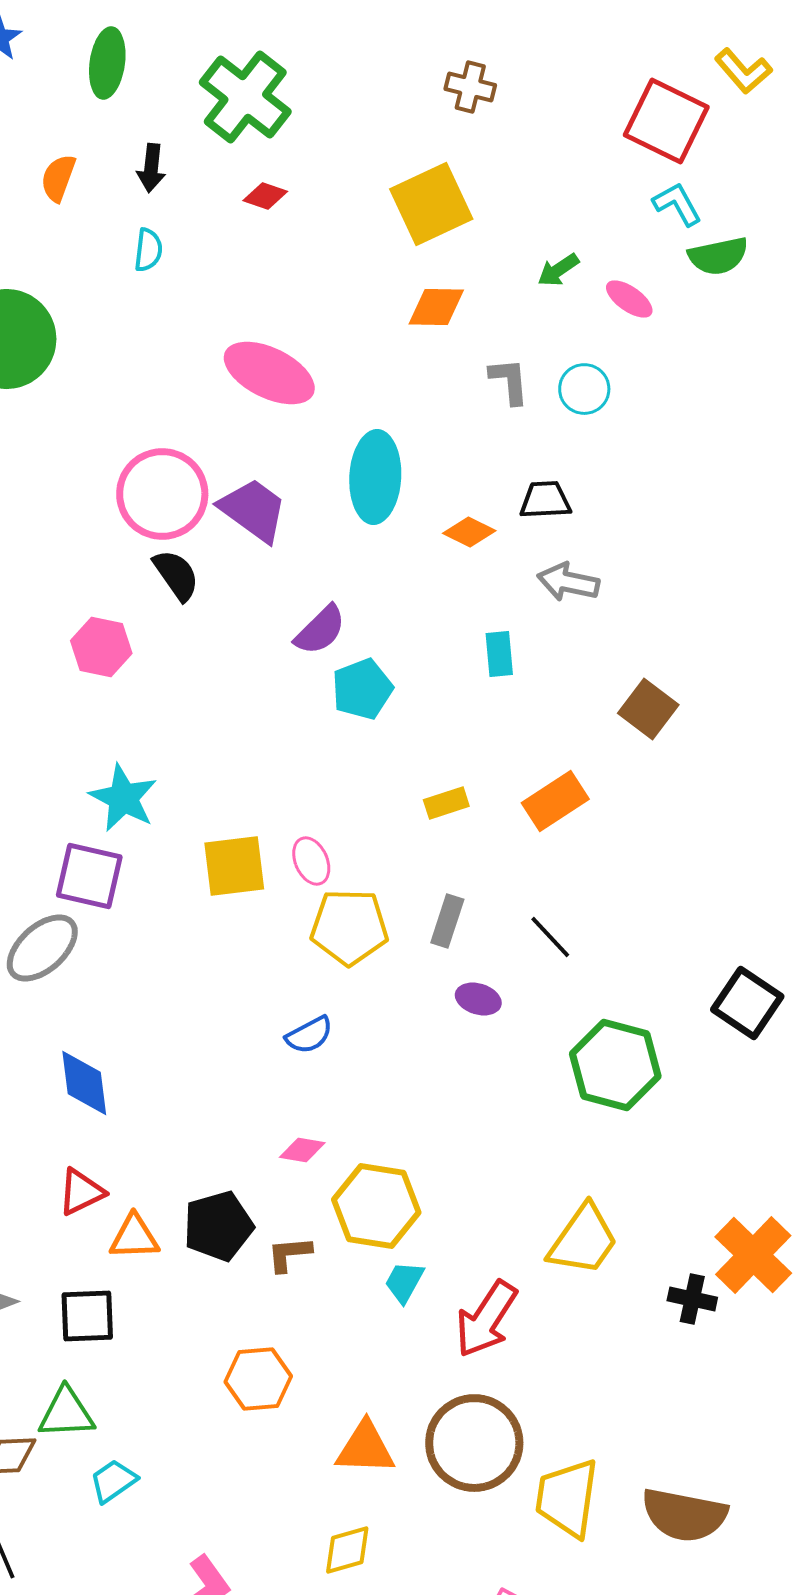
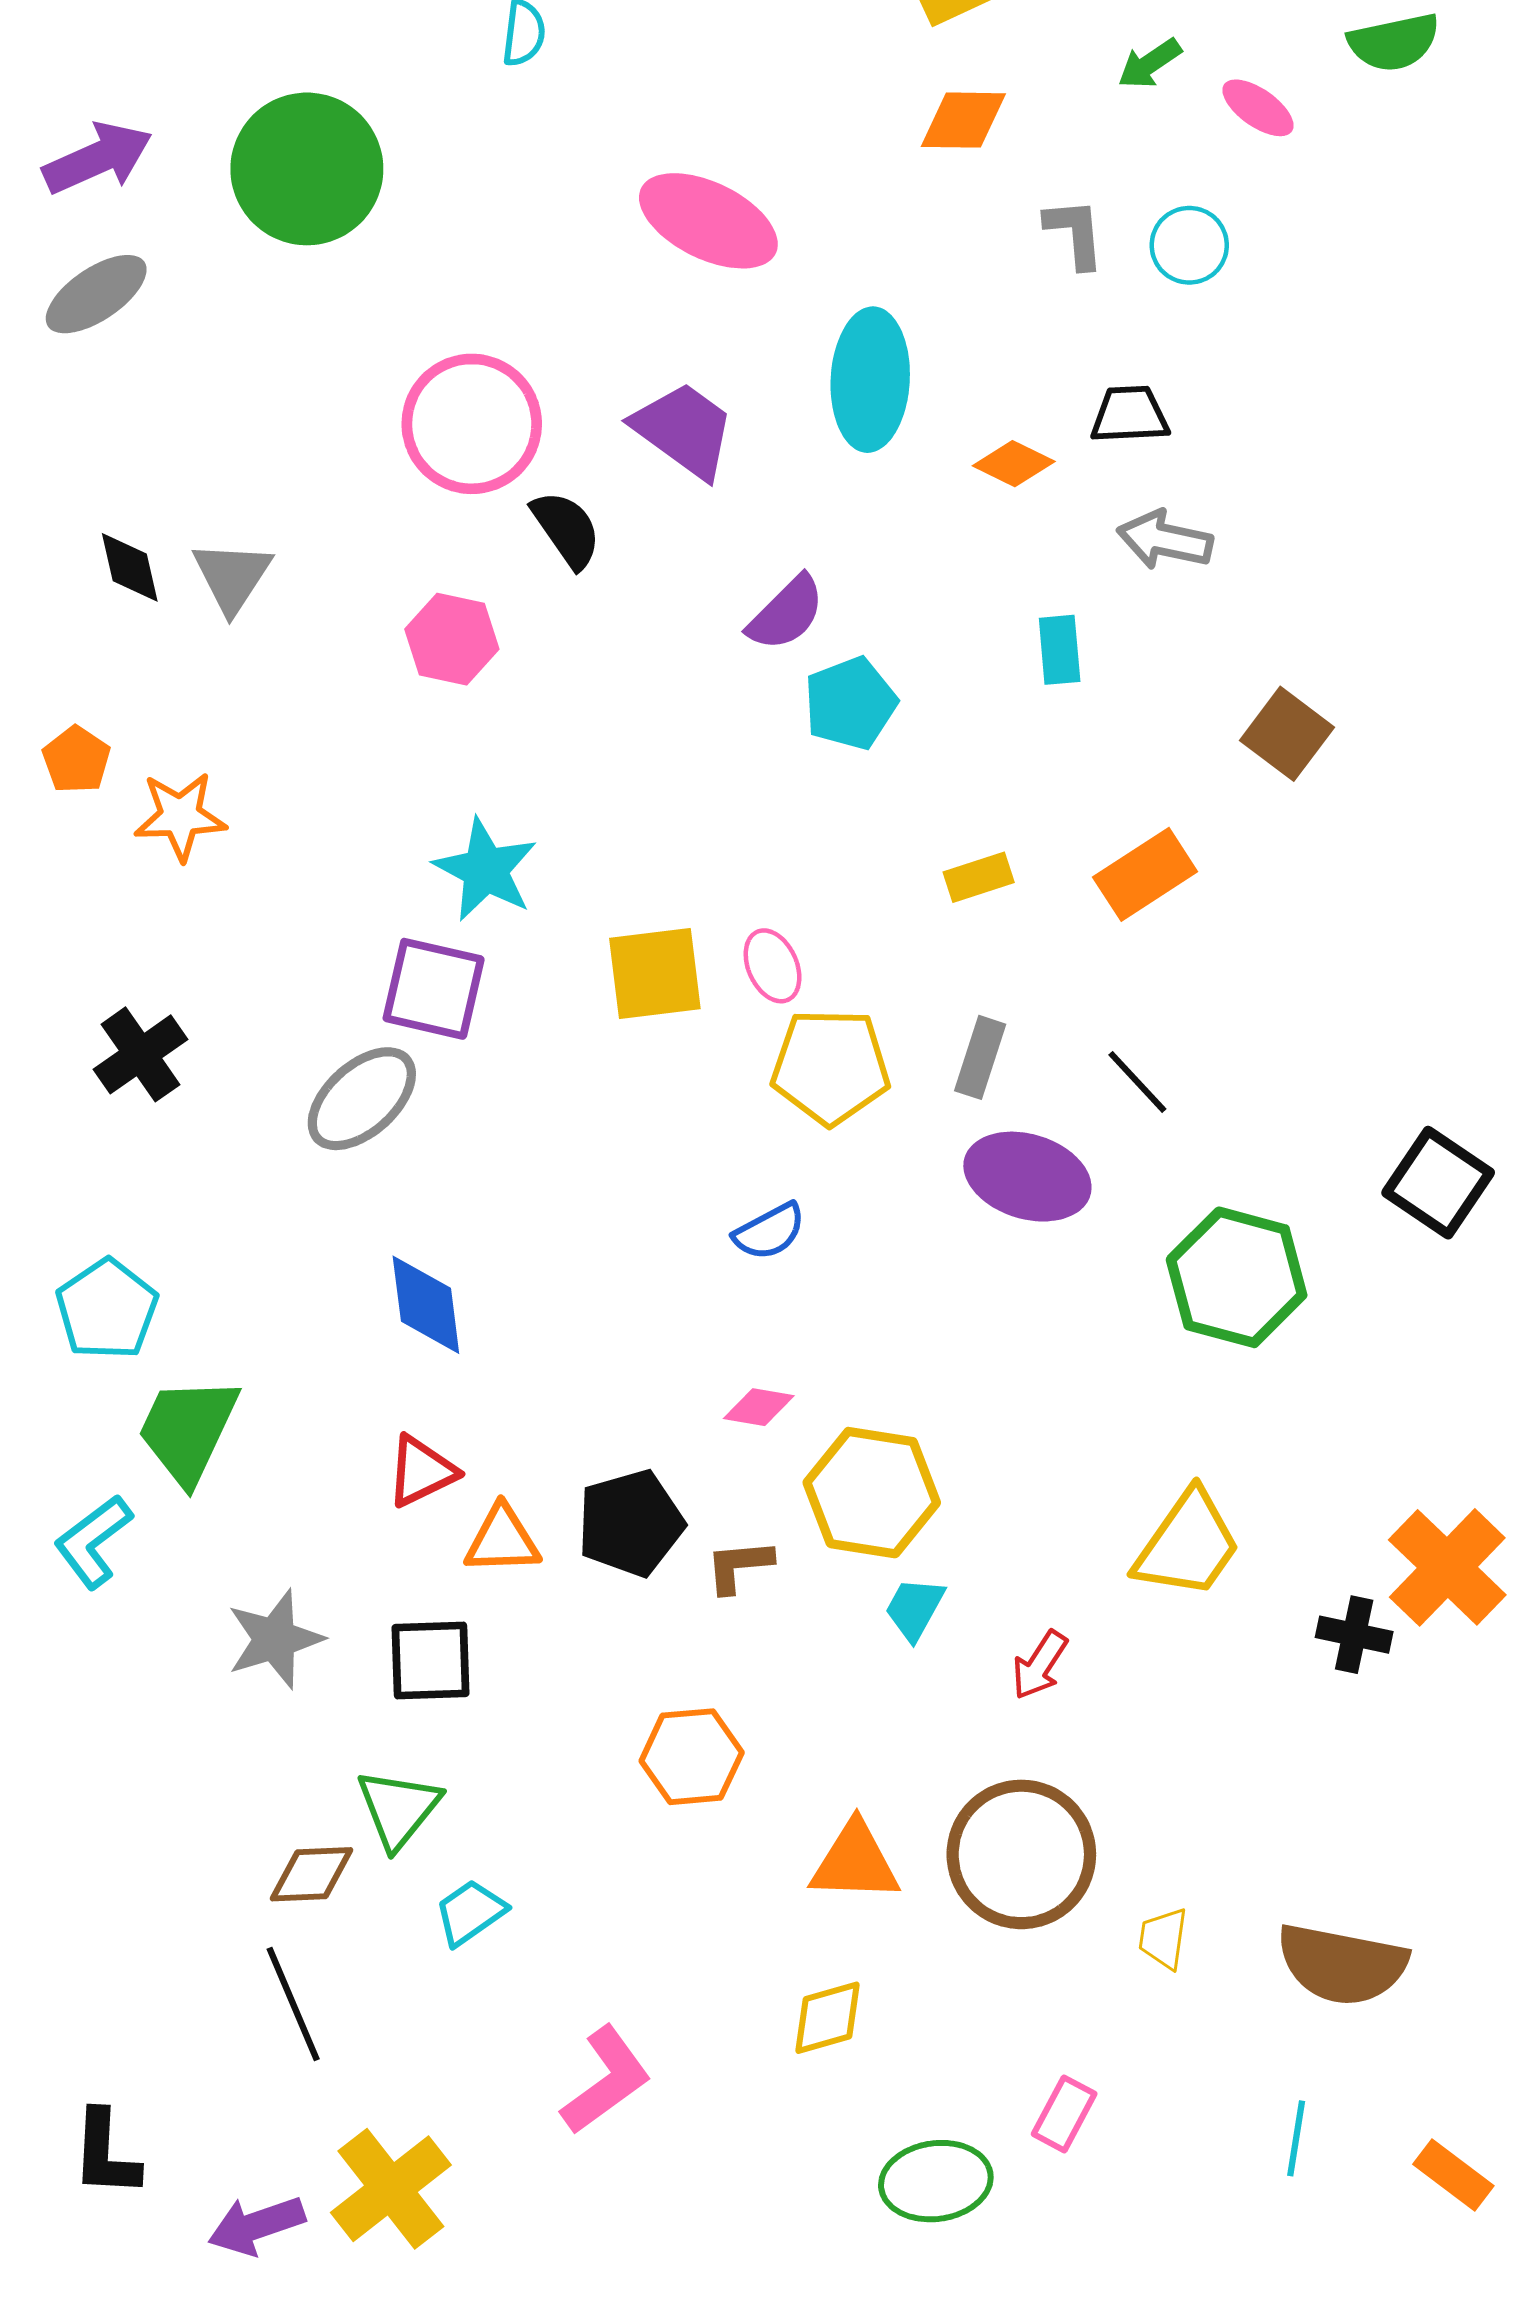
pink circle: (162, 494) -> (472, 424), moved
purple ellipse: (478, 999) -> (1027, 1177), size x1.8
red arrow: (486, 1319) -> (1040, 1665), size x0.6
green triangle: (66, 1413) -> (398, 1809), turned -48
yellow trapezoid: (567, 1498) -> (1163, 1938), size x0.5

